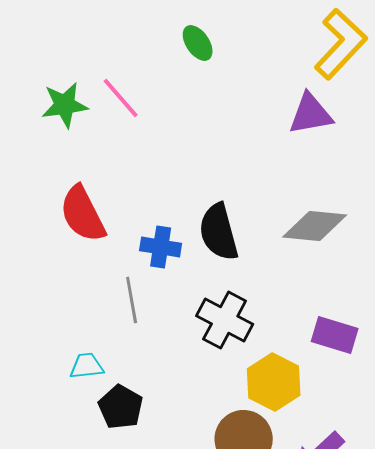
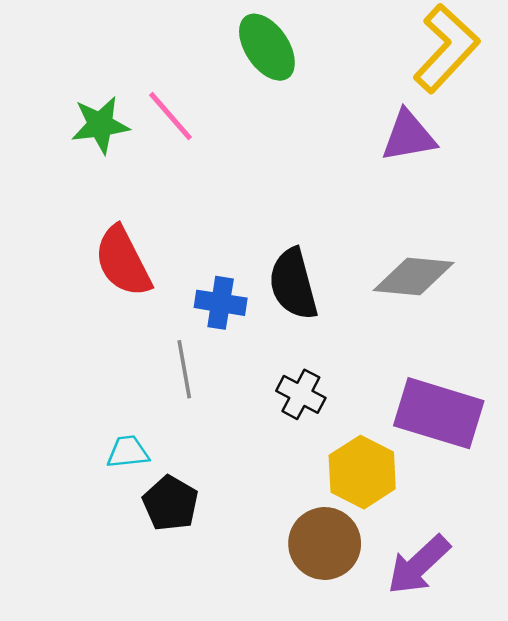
green ellipse: (198, 43) -> (267, 47), size x1.5
black cross: (225, 320) -> (301, 394), size x0.7
purple rectangle: (335, 335) -> (439, 413), size x1.5

